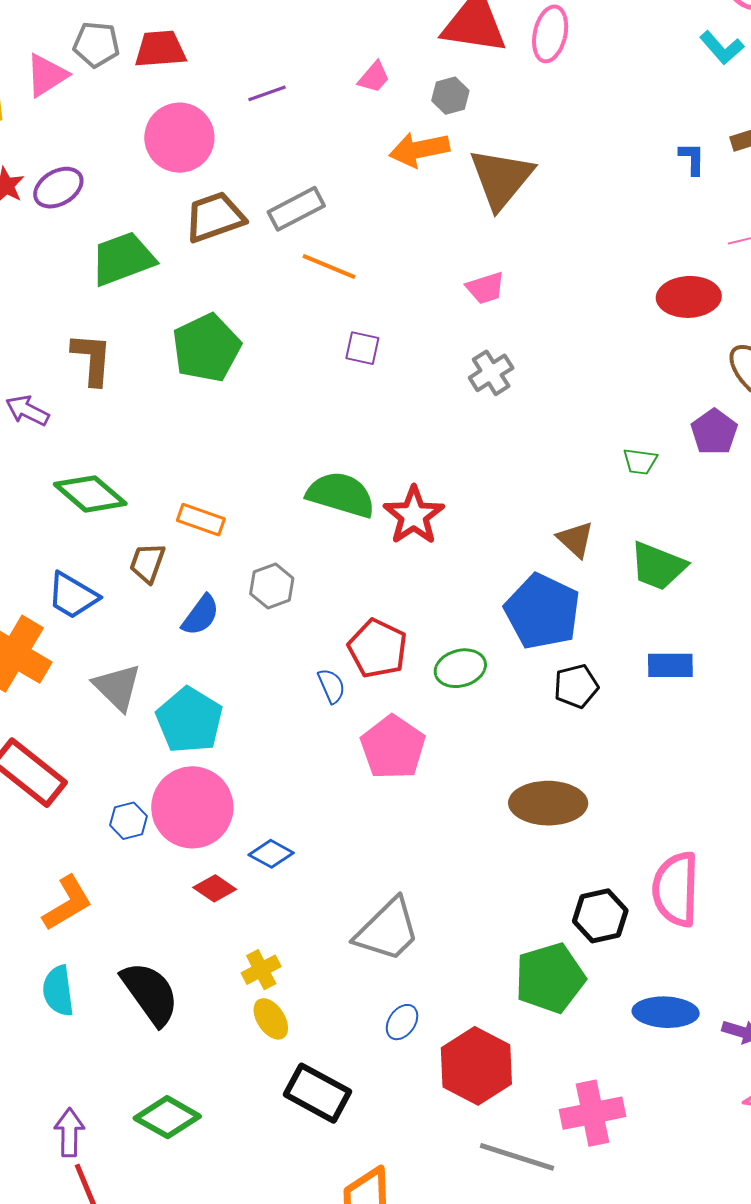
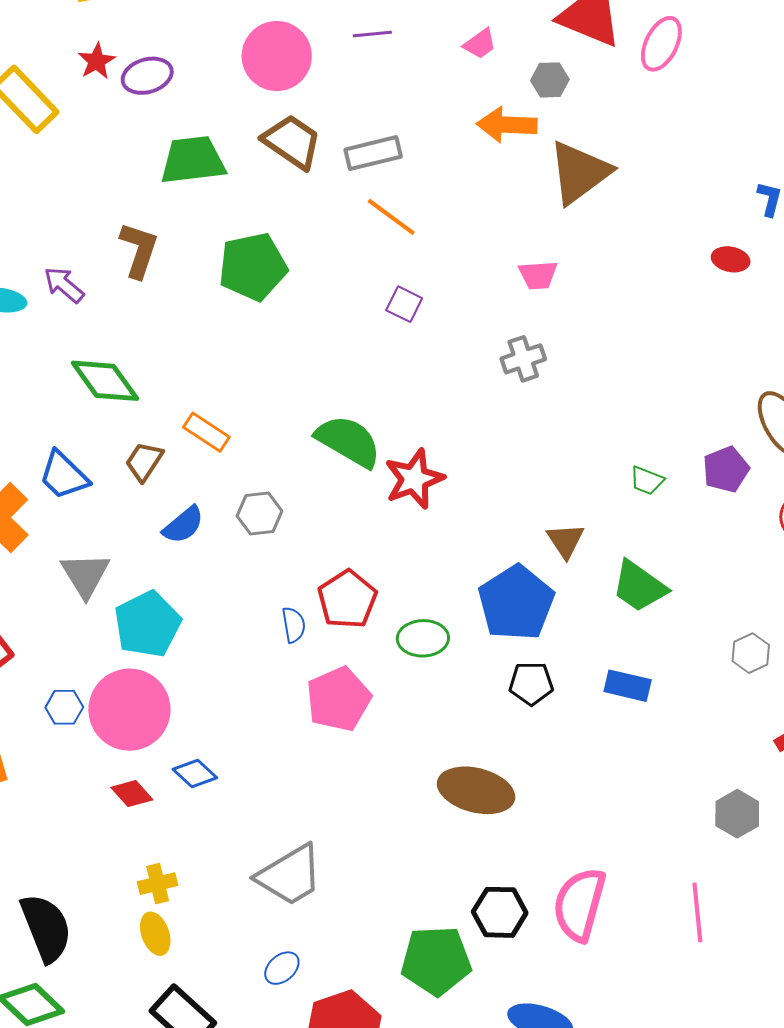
brown trapezoid: (215, 217) -> (292, 142), turned 40
red ellipse: (689, 297) -> (731, 259), moved, size x0.6
black semicircle: (150, 993) -> (46, 928), moved

